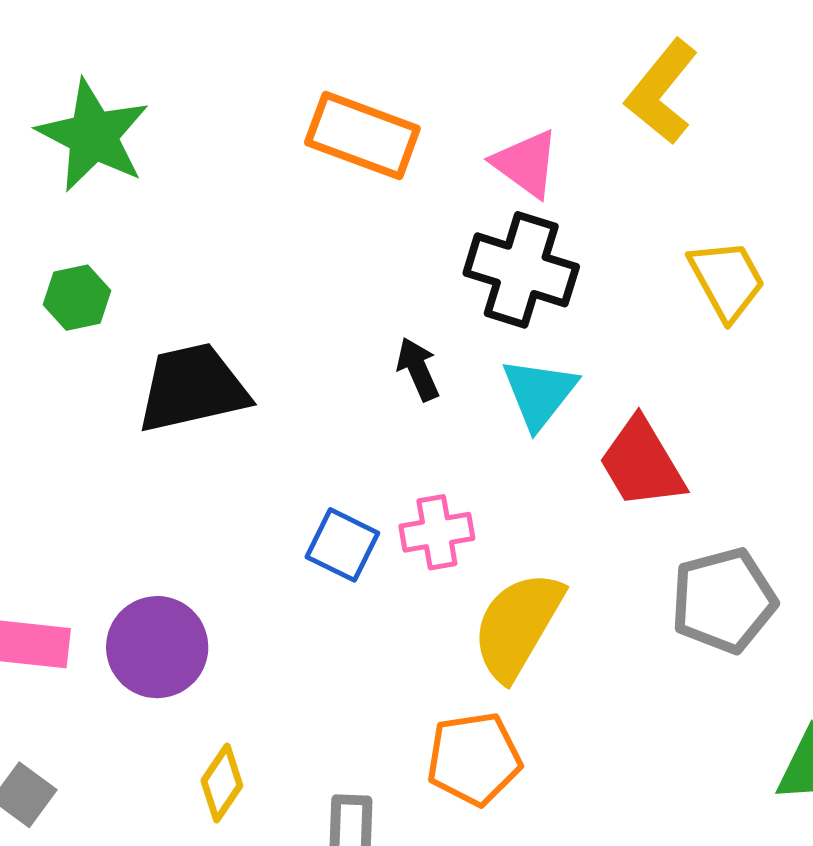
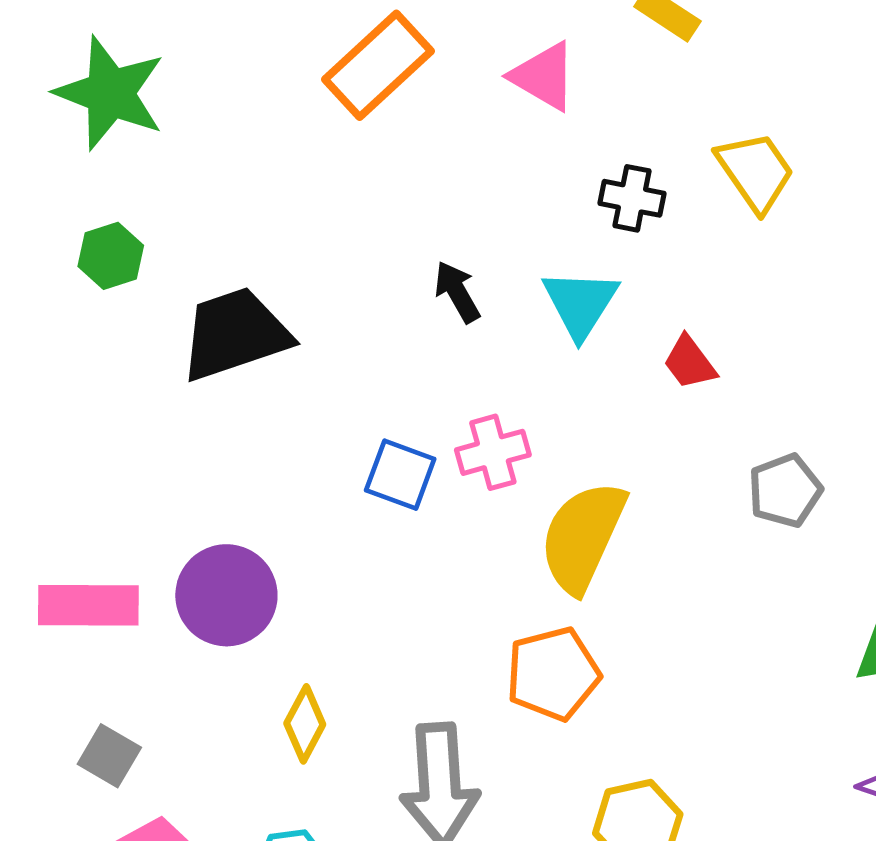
orange rectangle: (362, 135) -> (378, 65), turned -57
black cross: (521, 270) -> (632, 198), moved, size x0.6
red trapezoid: (642, 463) -> (690, 363), size x0.6
gray pentagon: (724, 600) -> (785, 491), size x0.7

